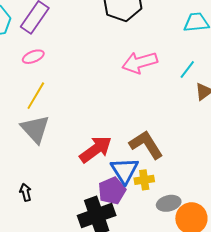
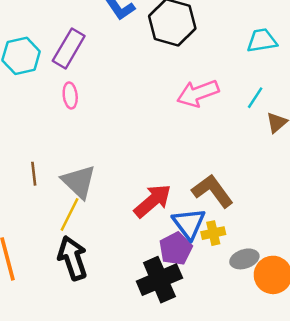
pink ellipse: (33, 57) -> (70, 95), turned -70
yellow line: (36, 96) -> (70, 214), moved
black arrow: (26, 192) -> (73, 258), size x2.0

